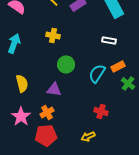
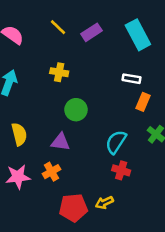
orange rectangle: (118, 66) -> (143, 102), moved, turned -40
cyan semicircle: (97, 73) -> (116, 142), moved
pink star: (21, 116) -> (18, 177), turned 30
red pentagon: (46, 135) -> (73, 208), moved

